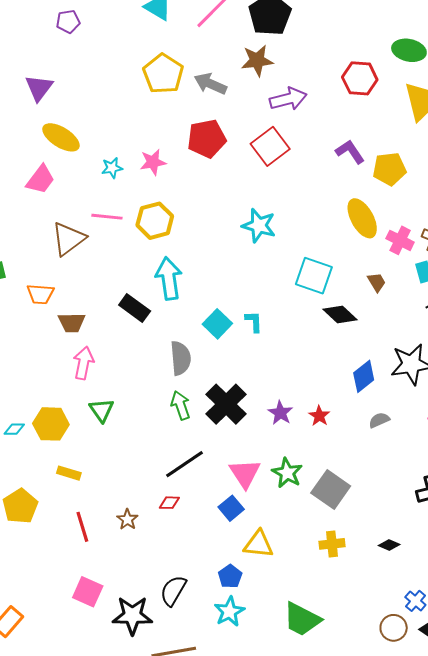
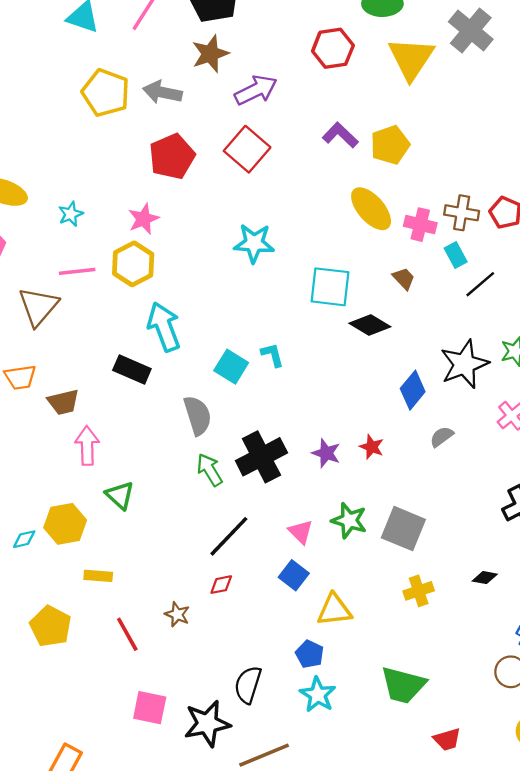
pink star: (153, 162) -> (143, 219), moved
black cross: (226, 404) -> (261, 457), turned 30
pink triangle: (245, 473) -> (301, 532), size x0.7

